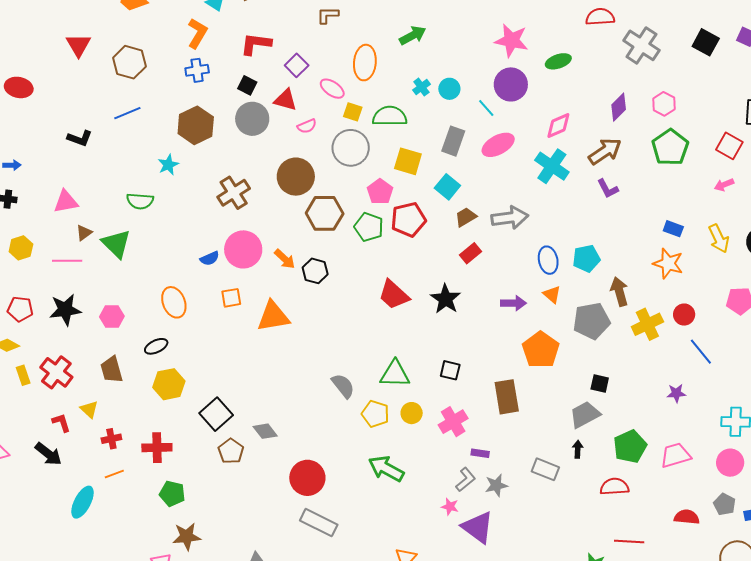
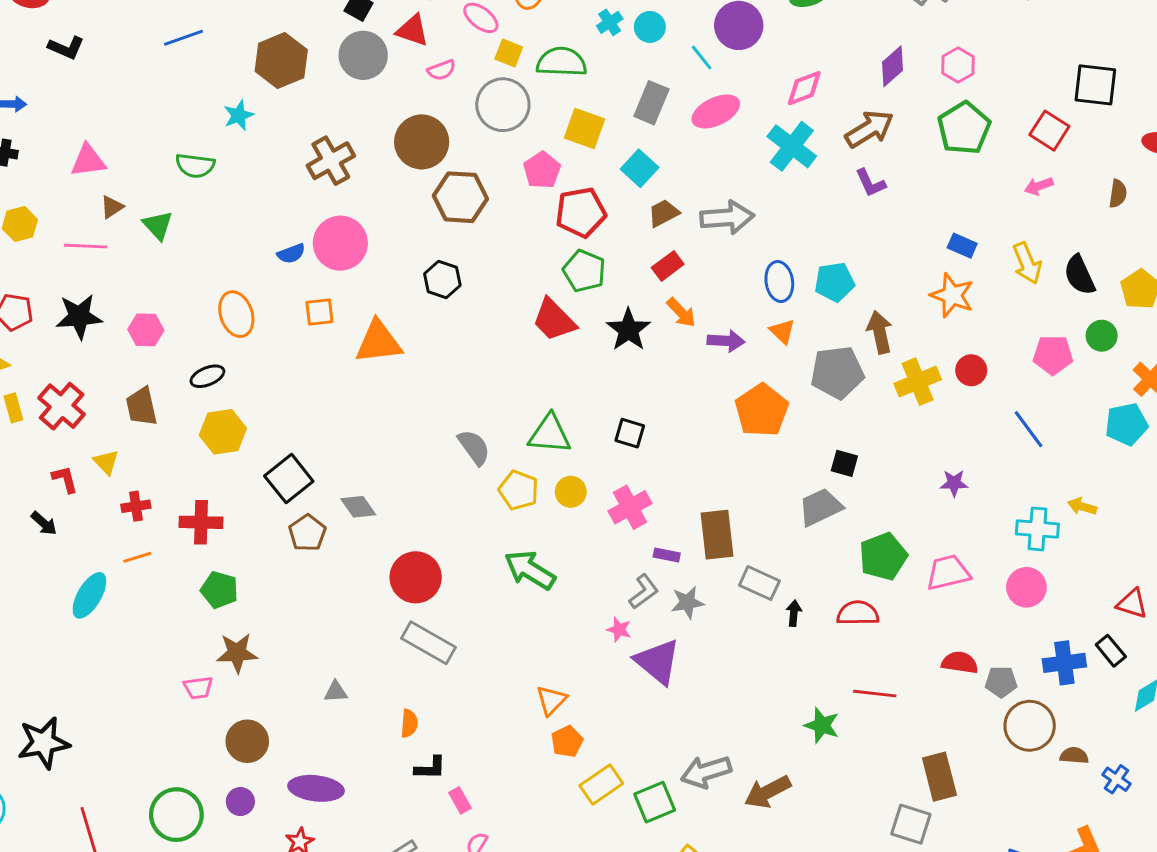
black L-shape: (80, 138) -> (66, 48), moved
green pentagon: (369, 227) -> (584, 271), moved
green triangle: (116, 244) -> (158, 225), size x0.7
orange arrow: (285, 259) -> (681, 313), moved
blue line: (701, 352) -> (1028, 429), moved
brown rectangle: (507, 397) -> (717, 535), moved
black arrow: (578, 449) -> (794, 613), moved
black arrow: (48, 454) -> (44, 523), size x0.7
gray pentagon: (725, 504) -> (1001, 682), moved, turned -30

